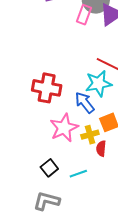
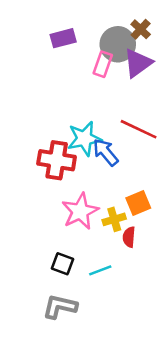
cyan star: (99, 83) -> (84, 139), moved
blue arrow: (85, 103) -> (106, 152), moved
black square: (49, 168) -> (62, 264), turned -30

